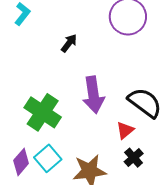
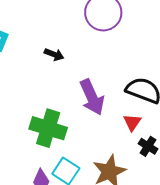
black arrow: (69, 43) -> (54, 54), turned 90

